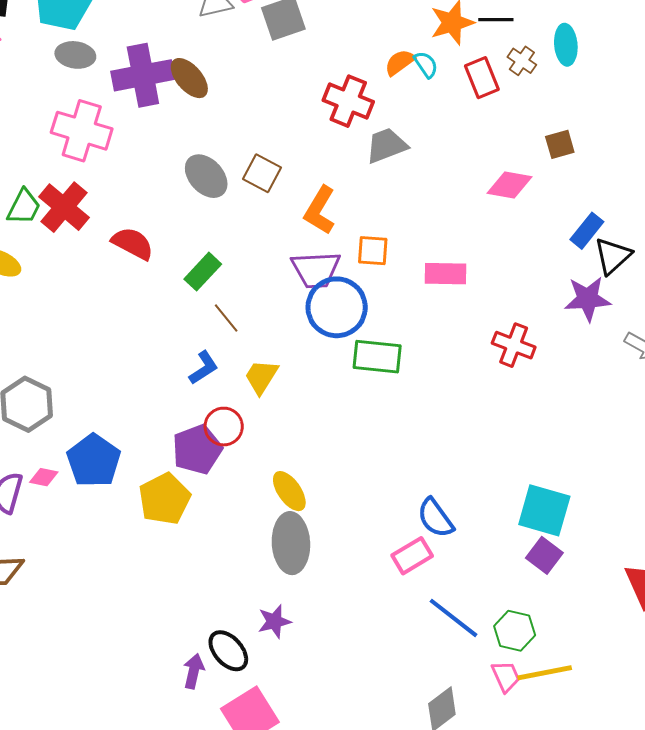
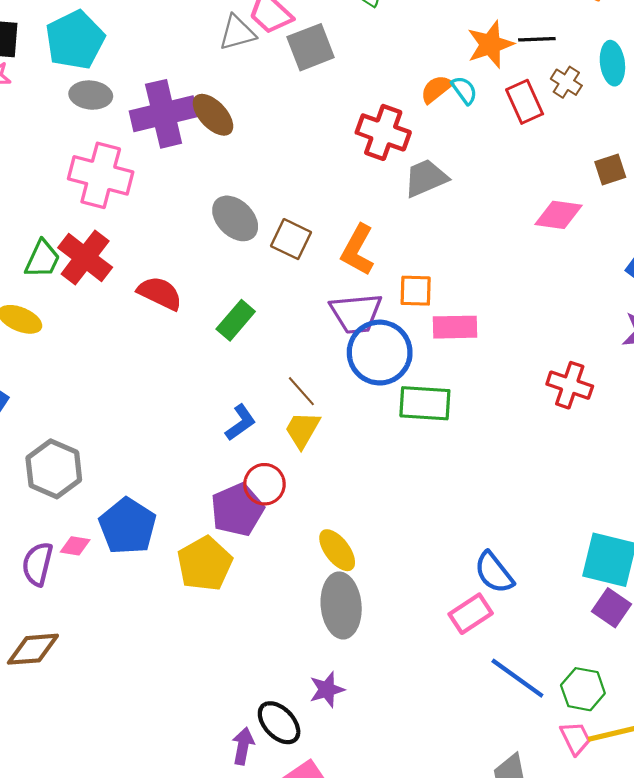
brown square: (262, 173) -> (291, 239), moved
pink rectangle: (446, 274) -> (455, 327), moved
brown line: (226, 318) -> (301, 391), moved

